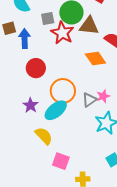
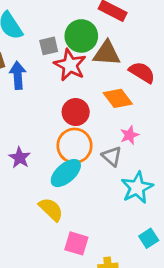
red circle: (36, 68) -> (76, 112), moved
pink star: (103, 96) -> (129, 135), moved
gray triangle: (89, 100) -> (112, 156), turned -42
purple star: (30, 105) -> (20, 158), moved

